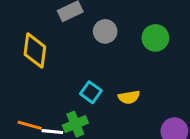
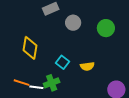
yellow diamond: (35, 51) -> (30, 48), moved

